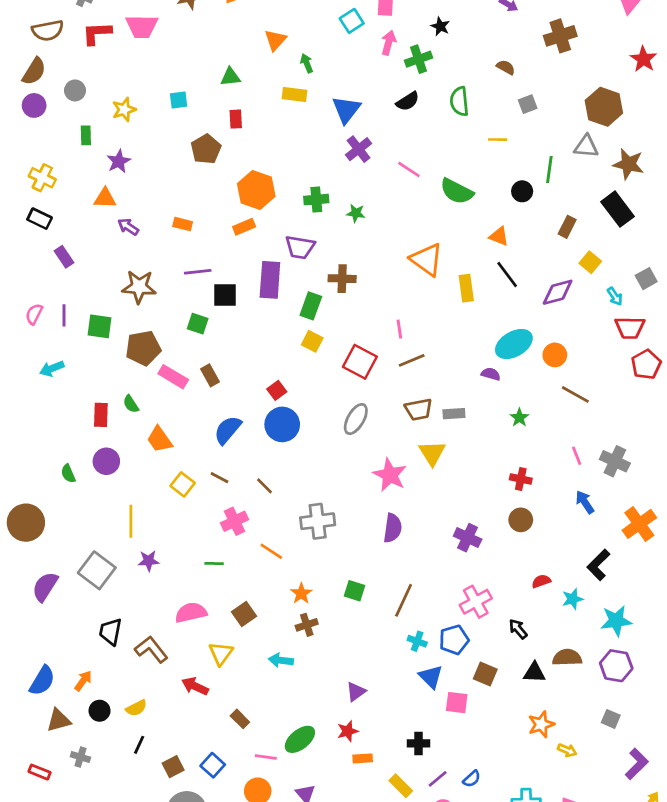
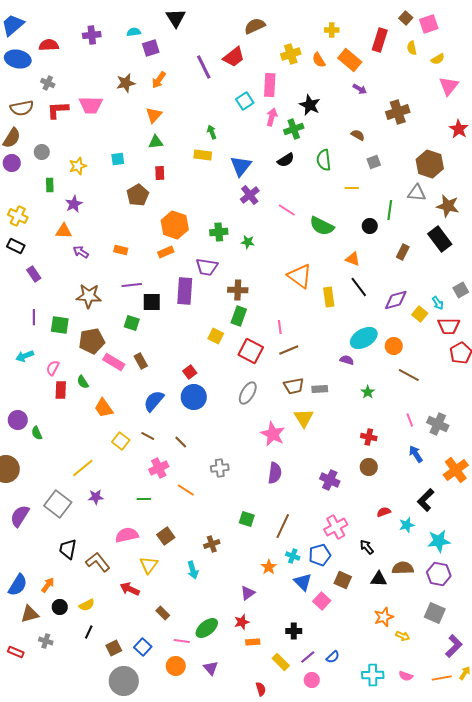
black star: (440, 26) -> (310, 105), size x1.5
orange triangle: (275, 40) -> (154, 115), moved
yellow square: (590, 262) -> (420, 314), moved
green rectangle: (311, 306) -> (239, 316), moved
pink semicircle: (34, 314) -> (53, 368), moved
purple circle: (106, 461) -> (18, 420), moved
yellow line: (131, 521) -> (83, 468), turned 50
gray cross: (318, 521) -> (220, 468), size x0.7
orange star: (301, 593) -> (269, 567), moved
cyan arrow: (281, 660) -> (193, 570), turned -114
pink square: (457, 703) -> (322, 601), turned 36
gray square: (611, 719) -> (435, 613), size x1.5

